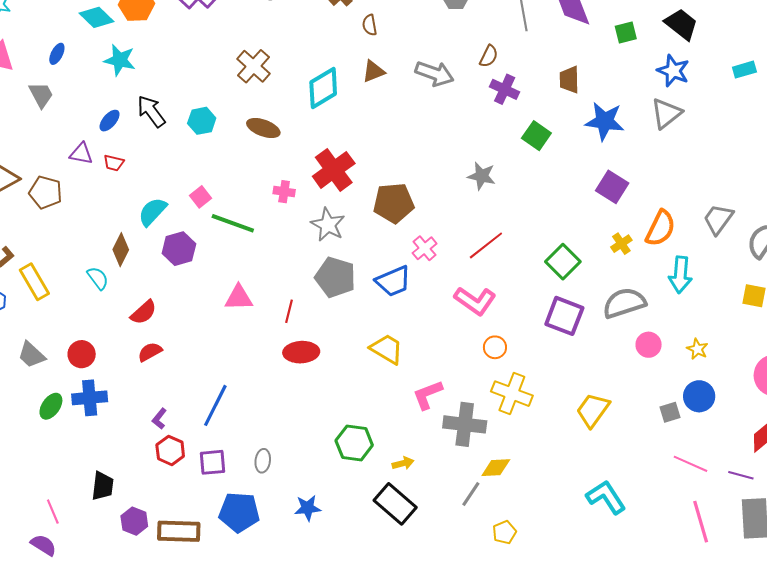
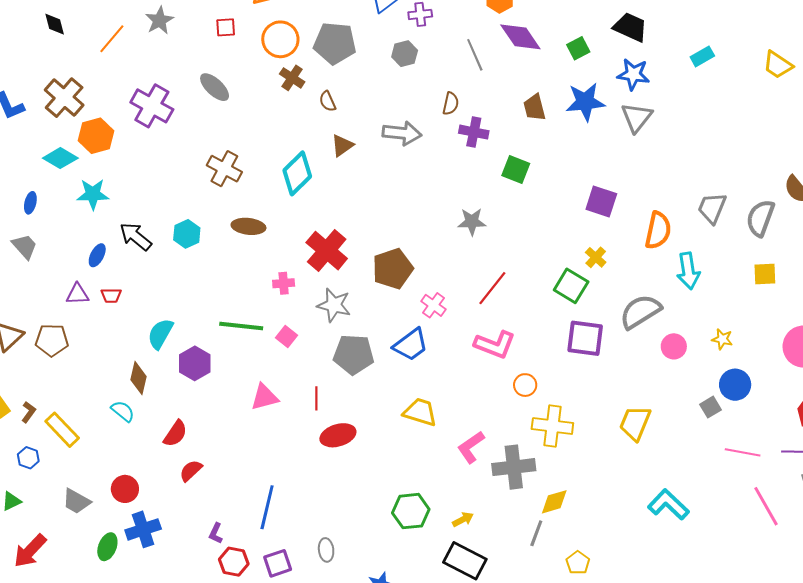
blue star: (605, 121) -> (585, 102), moved
pink square: (201, 197) -> (287, 337), moved
yellow cross: (621, 244) -> (596, 257), moved

